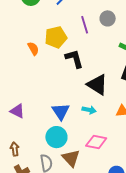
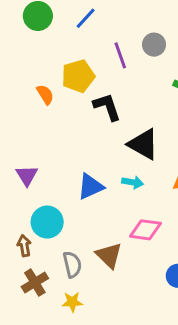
purple triangle: (17, 111) -> (27, 175), moved, turned 35
blue triangle: (61, 111) -> (90, 186), turned 42
cyan circle: (56, 137) -> (47, 222), moved

